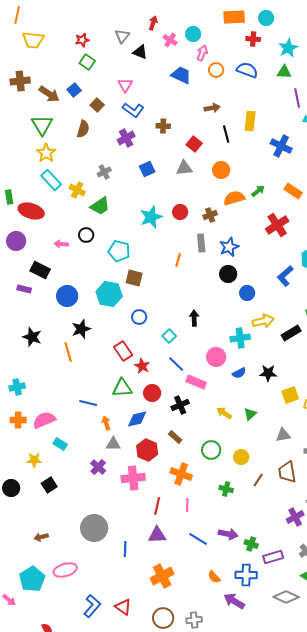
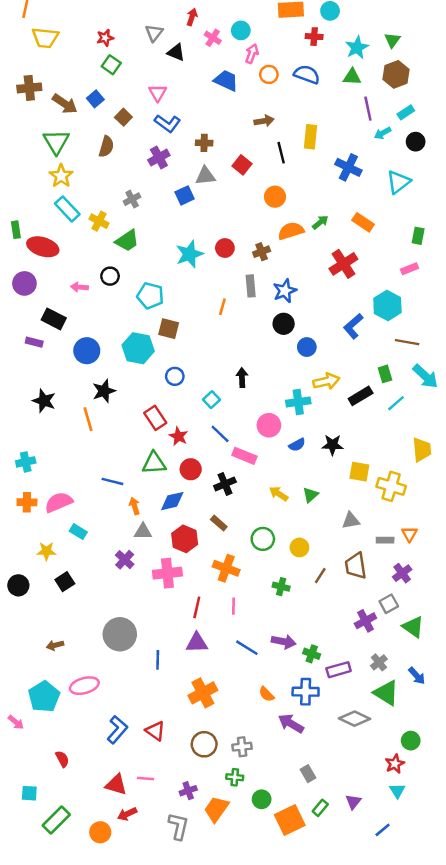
gray triangle: (184, 168) -> (205, 176), moved
yellow square: (290, 395) -> (359, 472), turned 30

